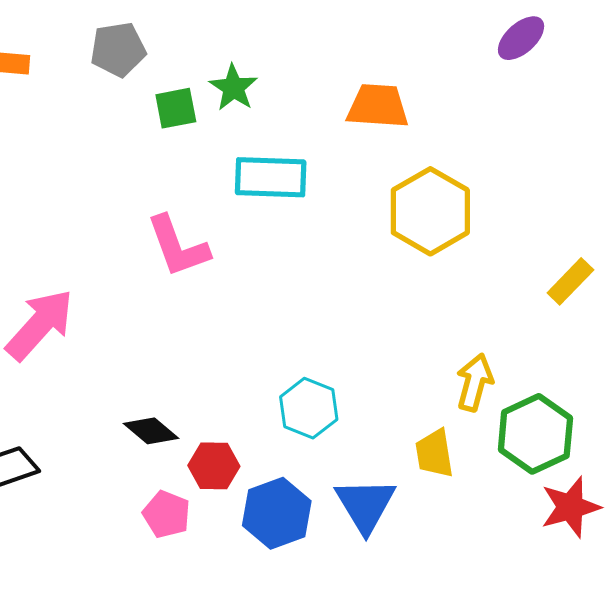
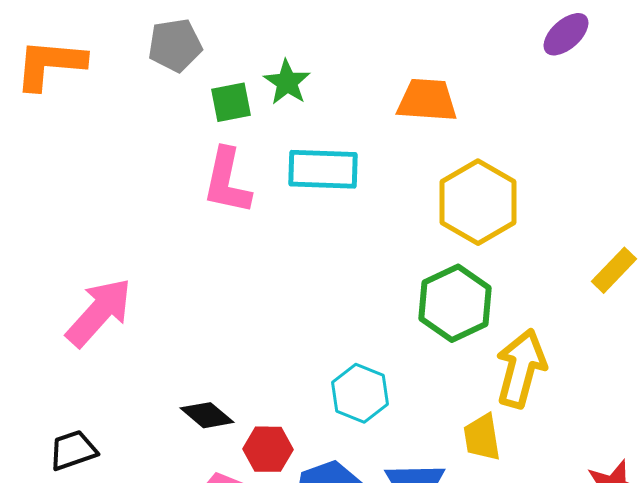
pink L-shape: (178, 246) -> (227, 181), moved, turned 32
yellow arrow: (475, 382) -> (521, 368), size x1.4
green hexagon: (535, 434) -> (455, 303), moved

